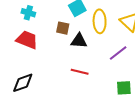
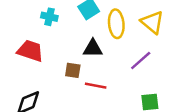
cyan cross: (28, 13) -> (49, 17), moved
brown square: (63, 28) -> (73, 70), moved

